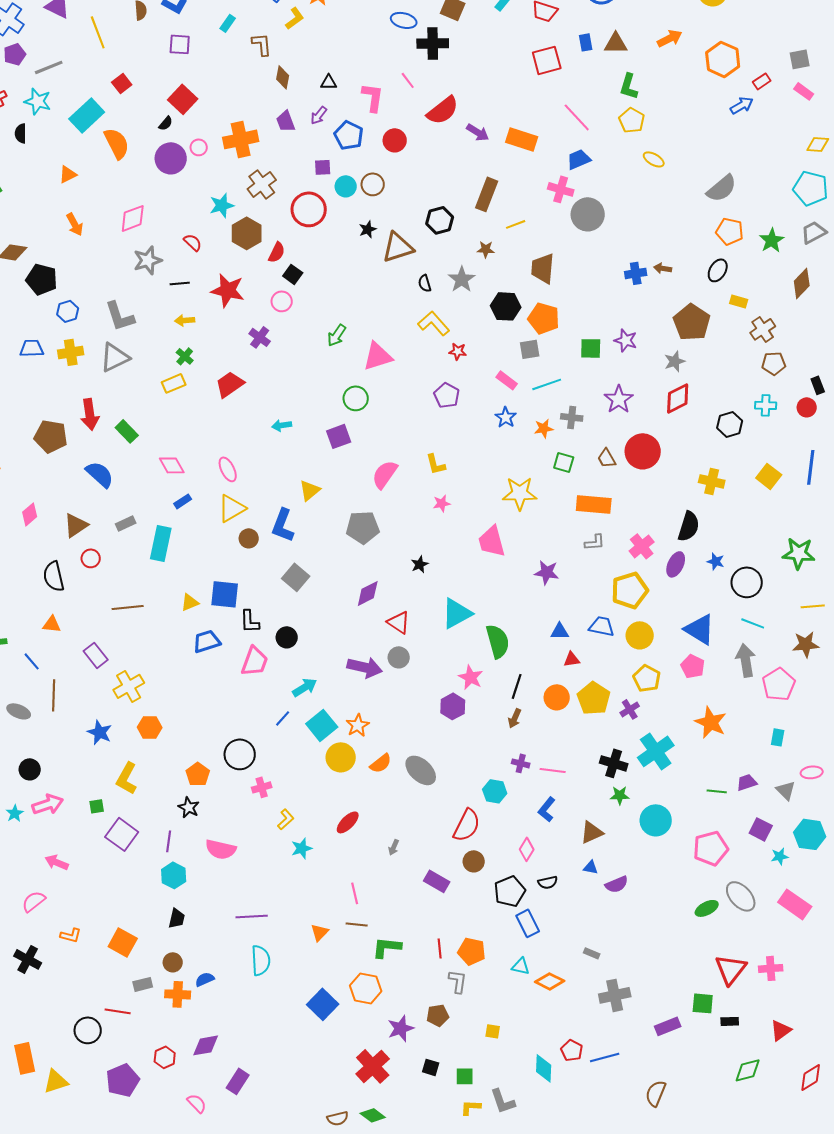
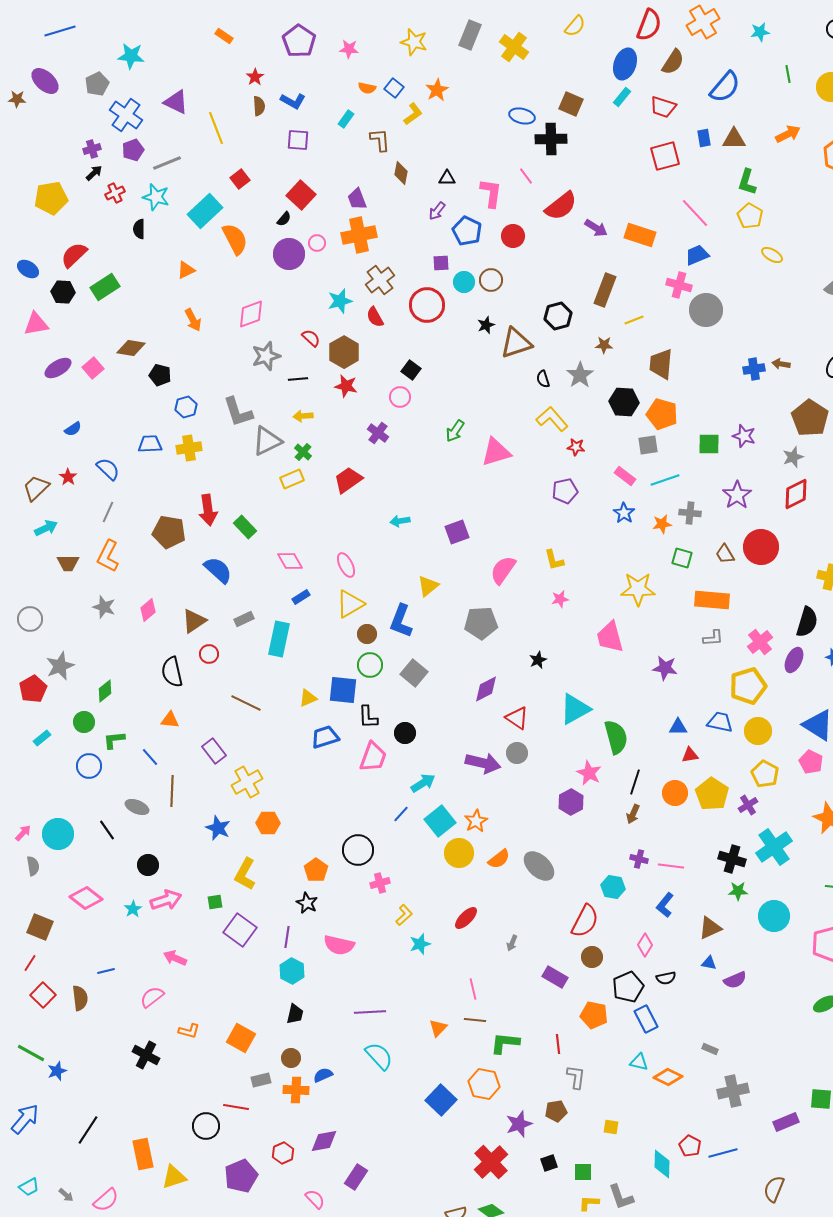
purple trapezoid: (286, 121) -> (357, 199), moved
brown hexagon: (247, 233) -> (344, 352), moved
red semicircle: (277, 252) -> (375, 317), moved, turned 125
black pentagon: (42, 279) -> (160, 375), size x0.7
red star: (228, 290) -> (346, 386), size x0.7
gray triangle: (115, 357) -> (267, 441), moved
purple pentagon: (447, 395) -> (565, 491), turned 30
green circle: (356, 398) -> (370, 665), moved
brown line: (128, 607) -> (246, 703), turned 32
orange pentagon: (472, 951) -> (594, 1015), moved
cyan semicircle: (261, 960) -> (379, 1056), turned -40
black square: (431, 1067) -> (549, 1163), turned -36

